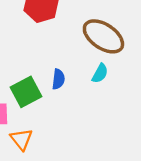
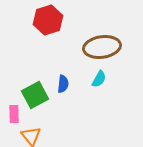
brown ellipse: (103, 36) -> (102, 47), turned -42

